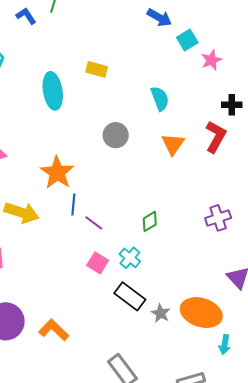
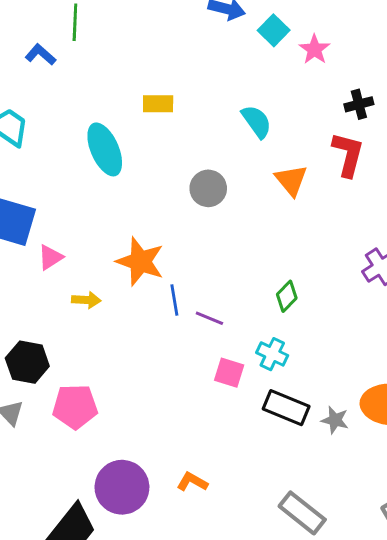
yellow arrow: (22, 213) -> (86, 300), moved, size x0.6
orange L-shape: (54, 330) -> (192, 482), size x0.7

